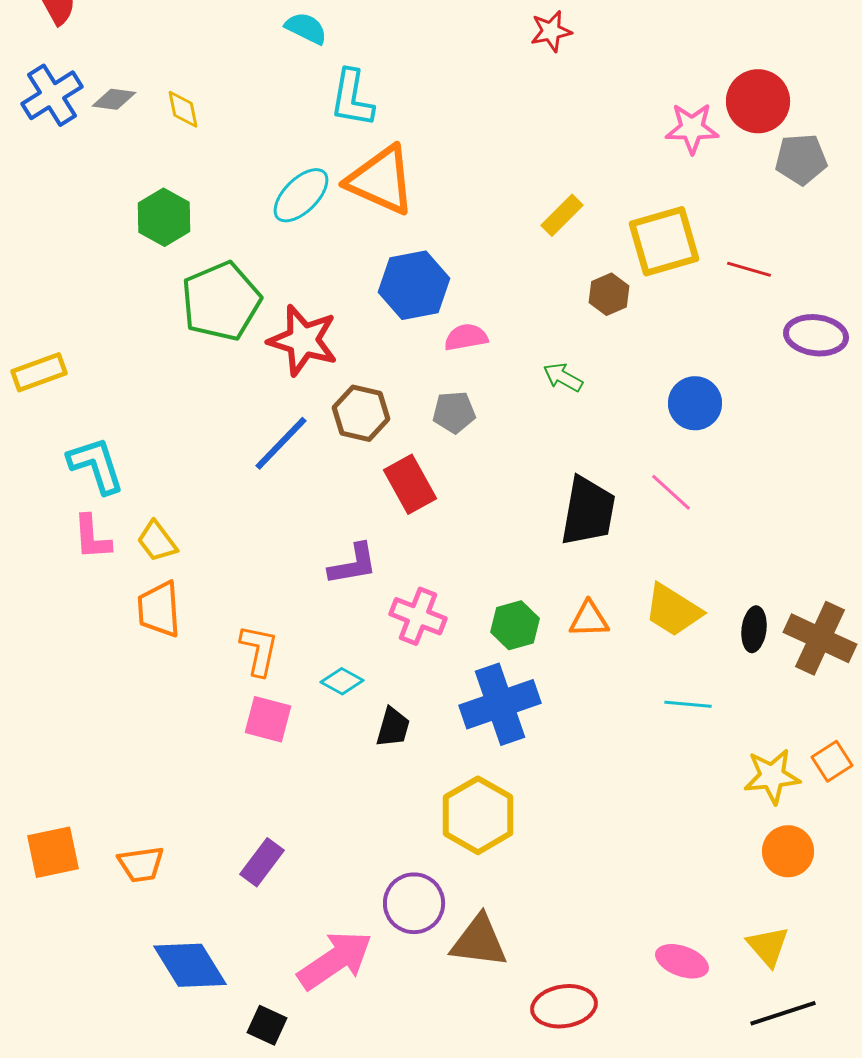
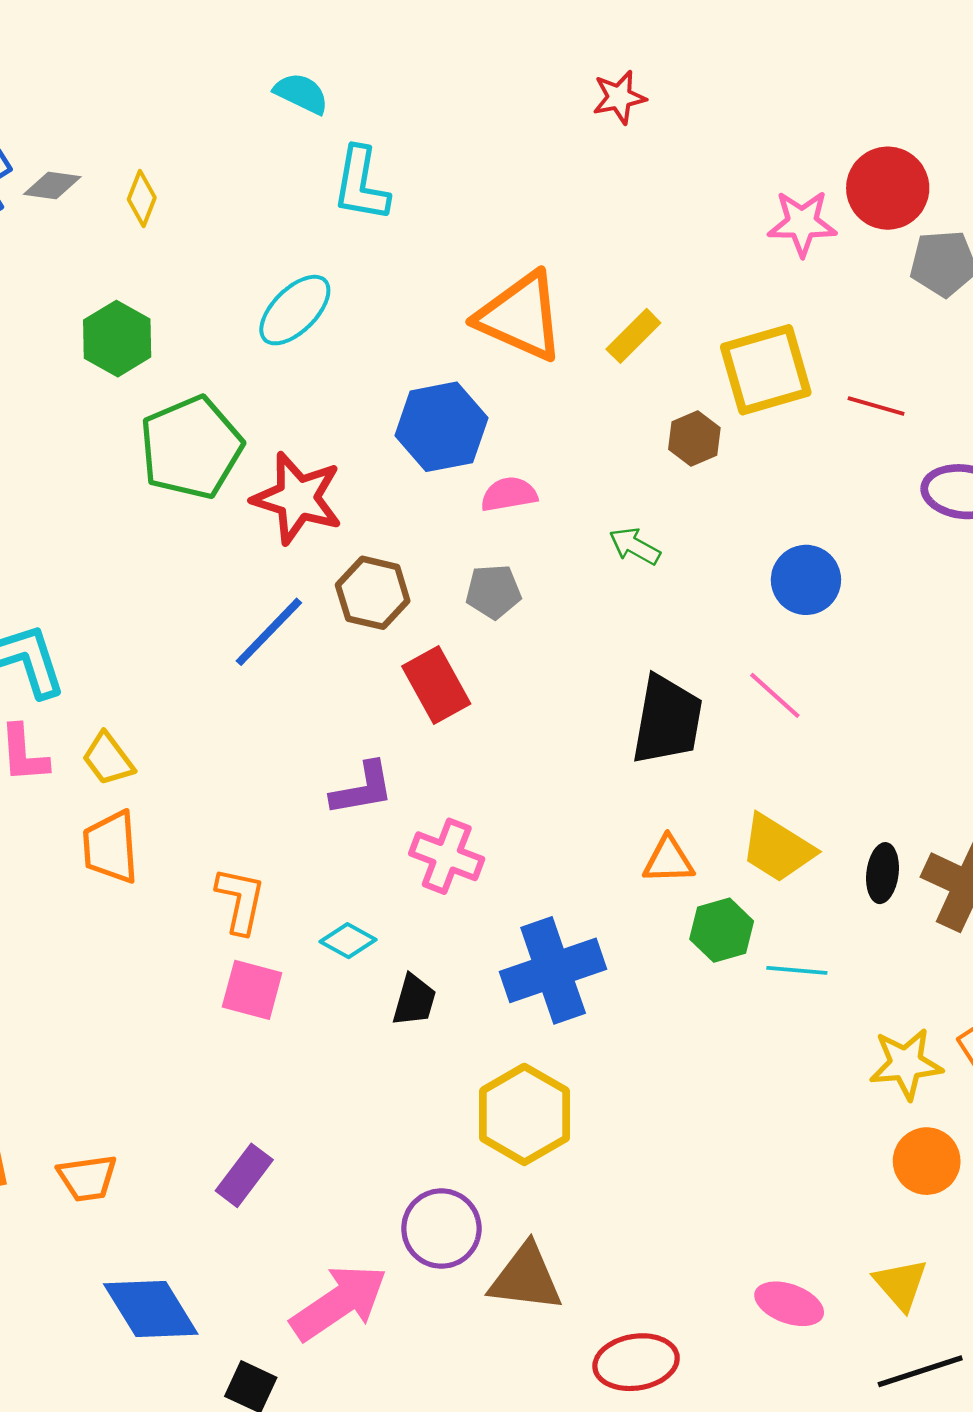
yellow diamond: (183, 109) -> (142, 198), turned 33
orange triangle: (381, 180) -> (521, 317), moved
green hexagon: (515, 625) -> (722, 930), moved

